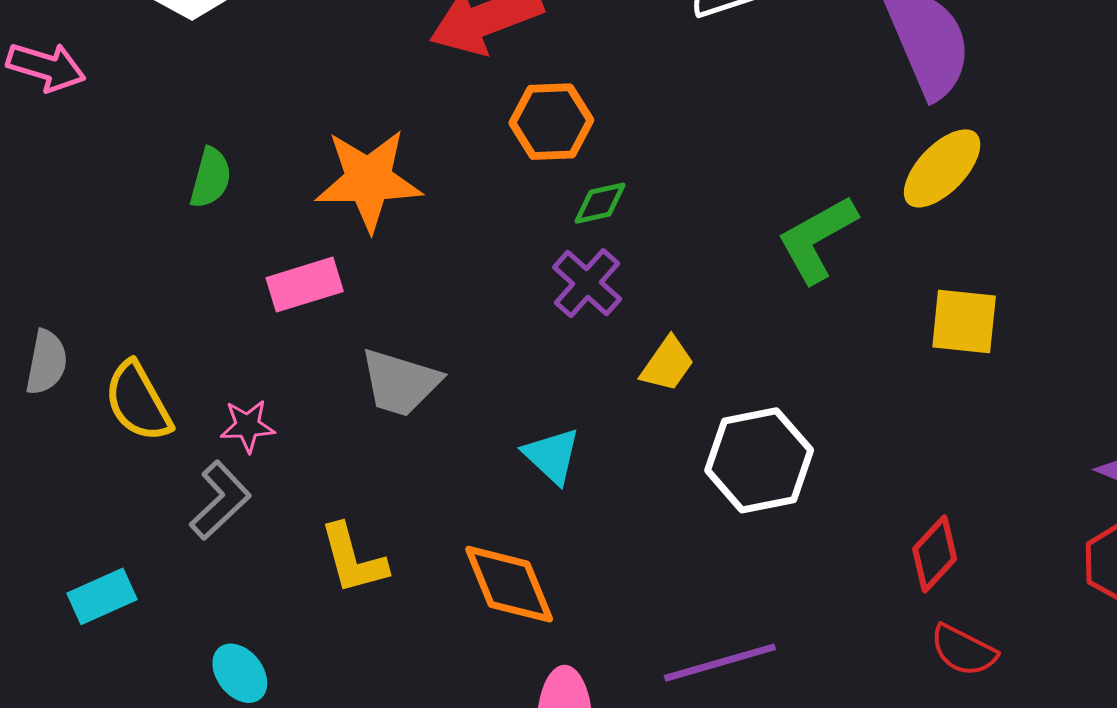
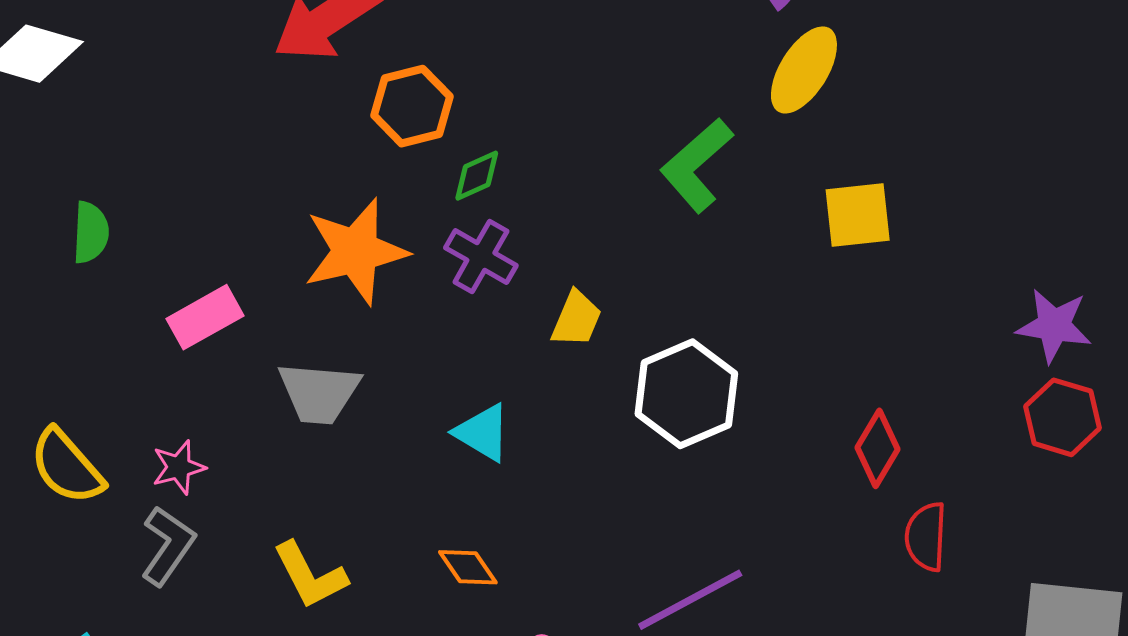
orange star: (369, 180) -> (356, 251), moved
orange diamond: (509, 584) -> (468, 567), size x0.6
red semicircle: (964, 650) -> (926, 537), turned 78

